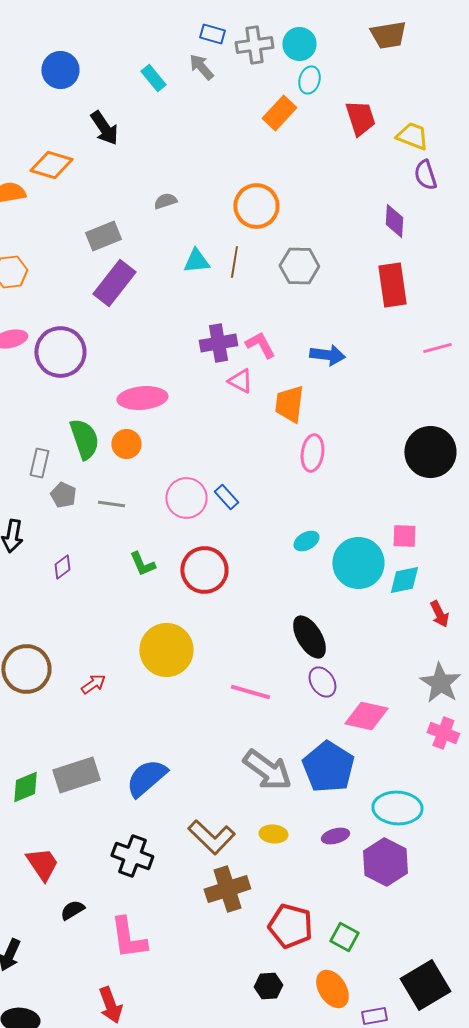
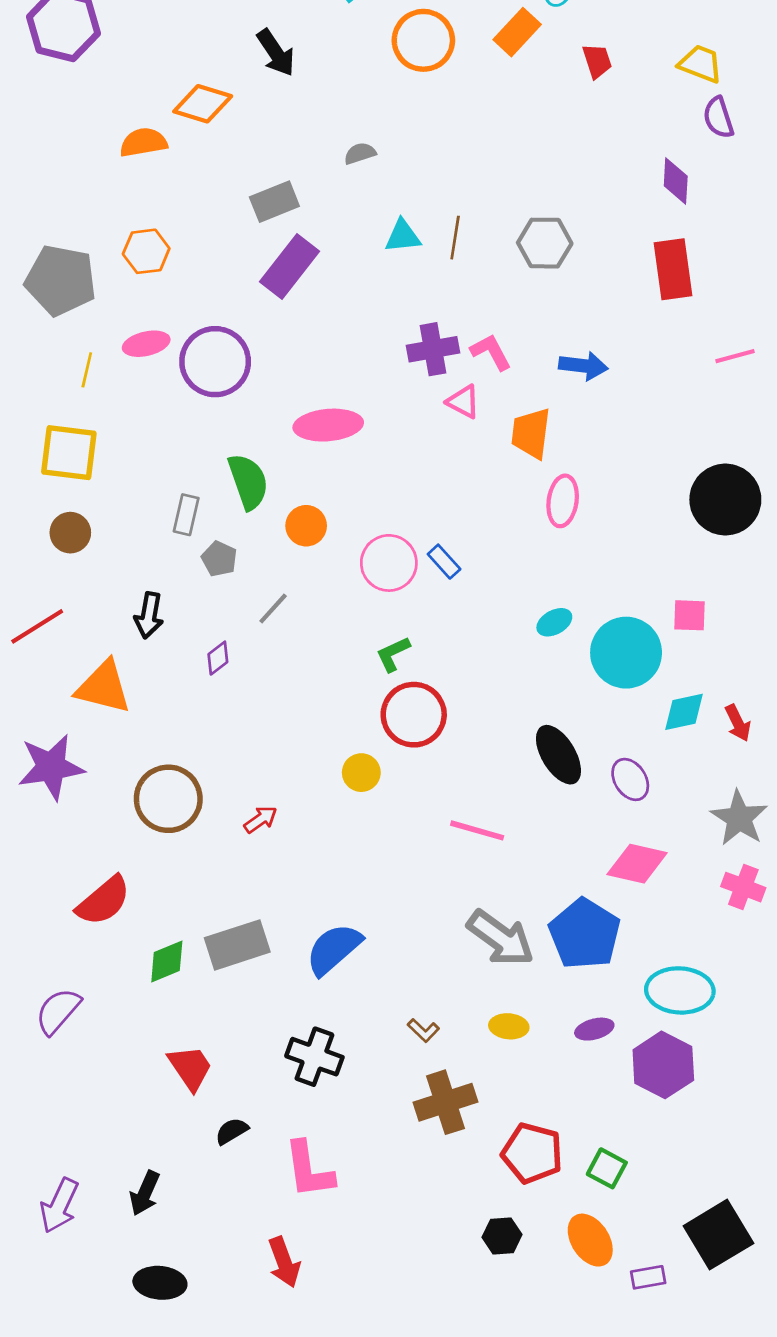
red trapezoid: (360, 118) -> (597, 61), moved, size x0.7
orange circle: (256, 206) -> (423, 40), moved
orange circle: (126, 444) -> (306, 526), moved
gray line: (111, 504) -> (273, 608), moved, turned -56
green L-shape: (142, 564) -> (393, 654), moved, turned 88
red circle: (204, 570) -> (414, 715), moved
cyan diamond: (404, 580) -> (684, 712), moved
yellow circle: (166, 650) -> (361, 773), size x0.5
purple ellipse: (322, 682) -> (630, 779), moved
brown L-shape: (211, 837) -> (423, 1030), size x0.5

